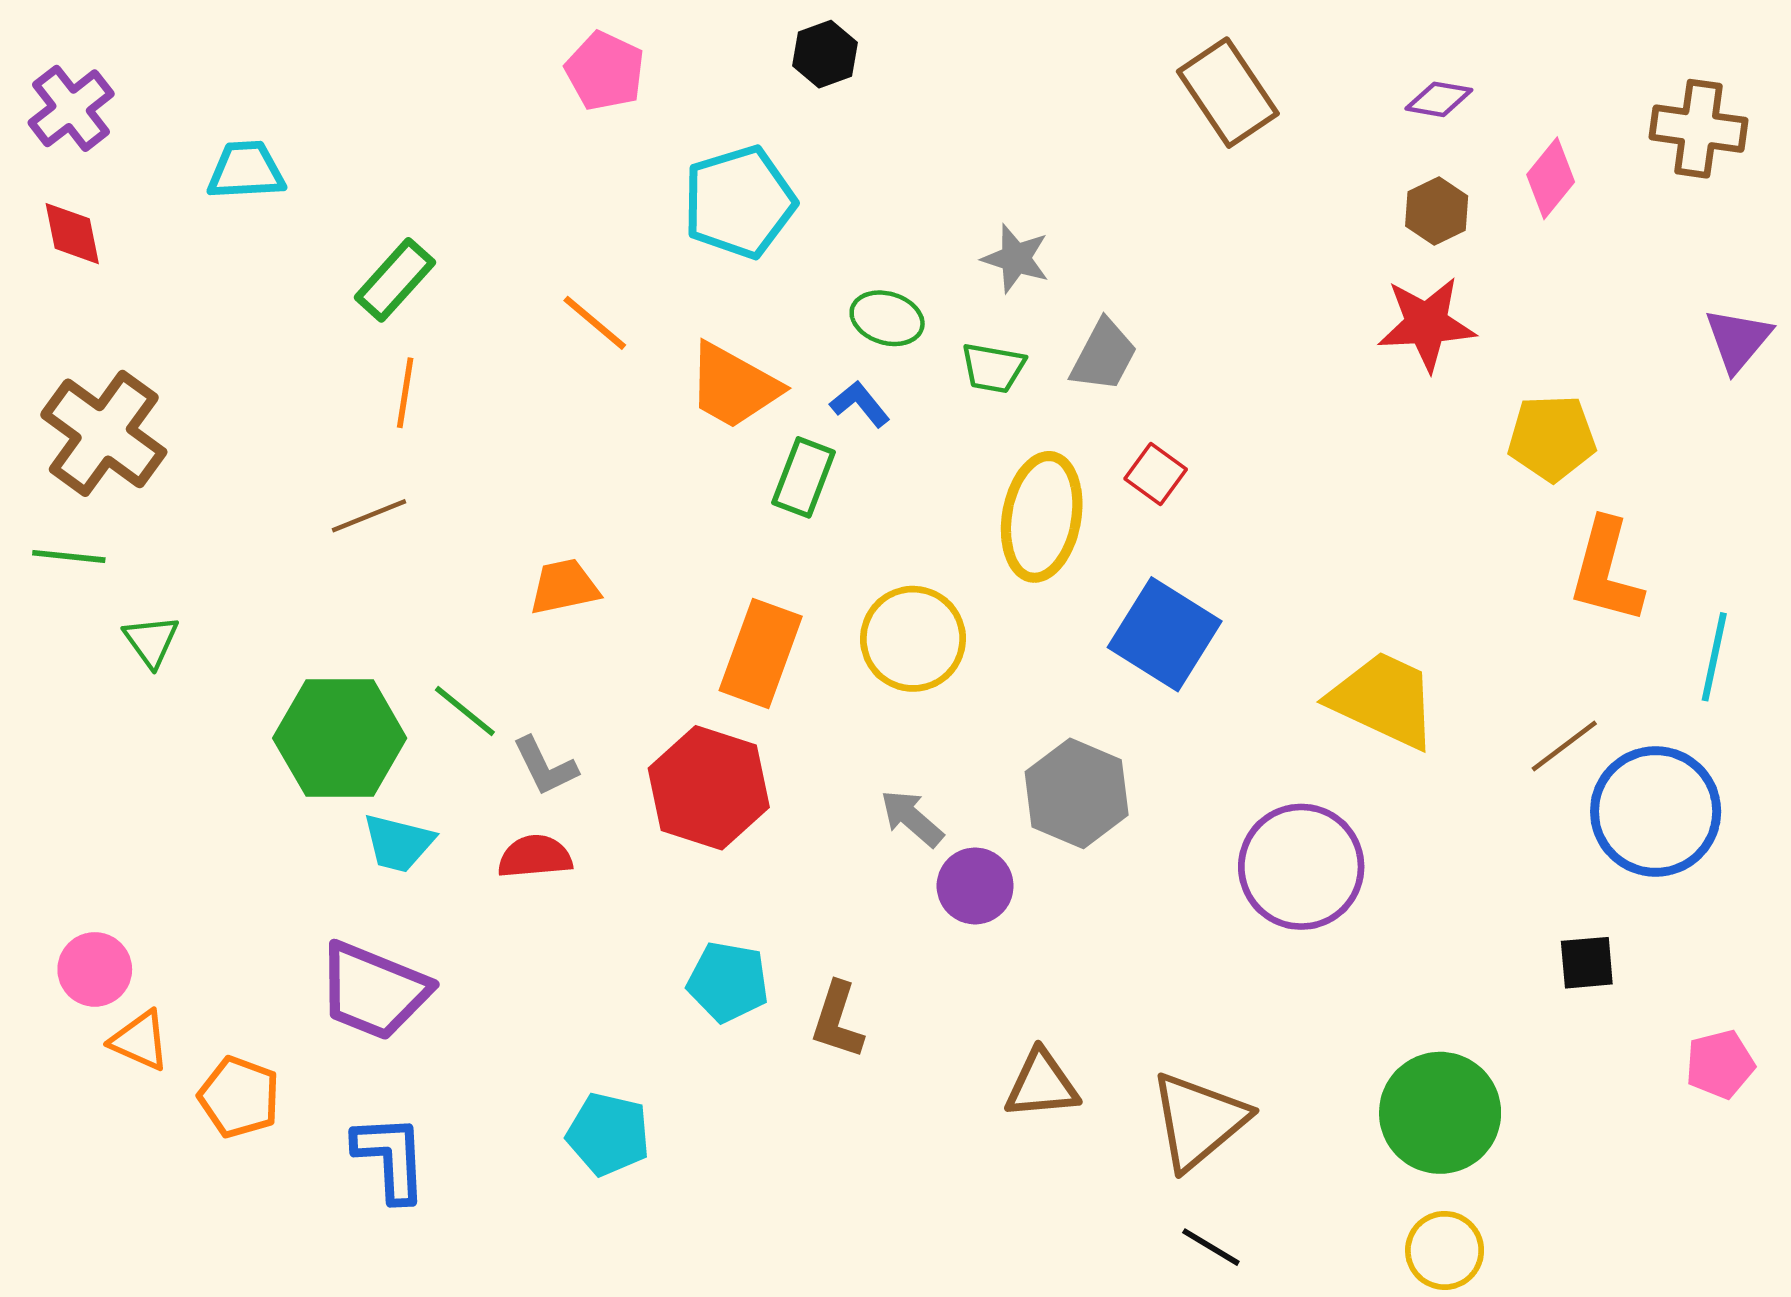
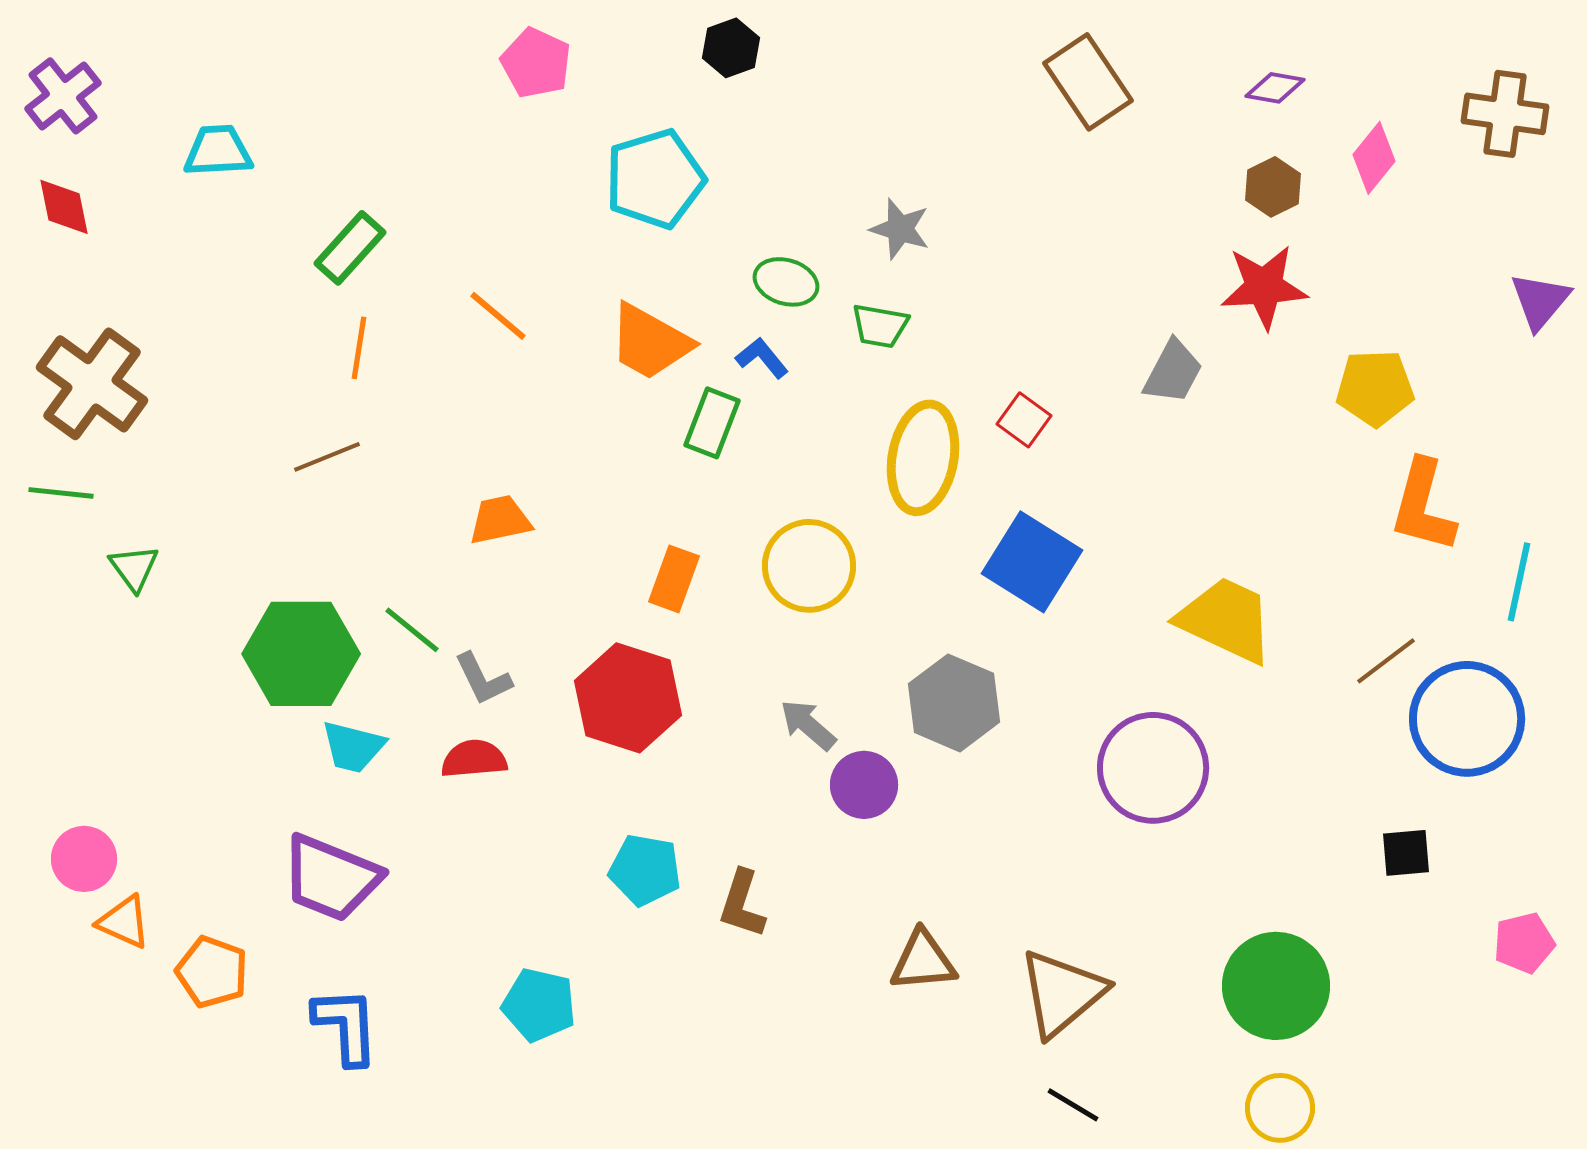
orange line: (595, 323) -> (498, 316), moved
gray trapezoid: (1104, 356) -> (1173, 372), moved
orange rectangle: (761, 653) -> (674, 579), size x0.7

